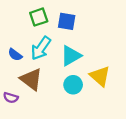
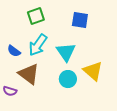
blue square: (67, 21) -> (80, 20), moved
cyan triangle: (71, 56) -> (66, 52), turned -35

